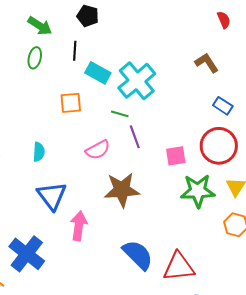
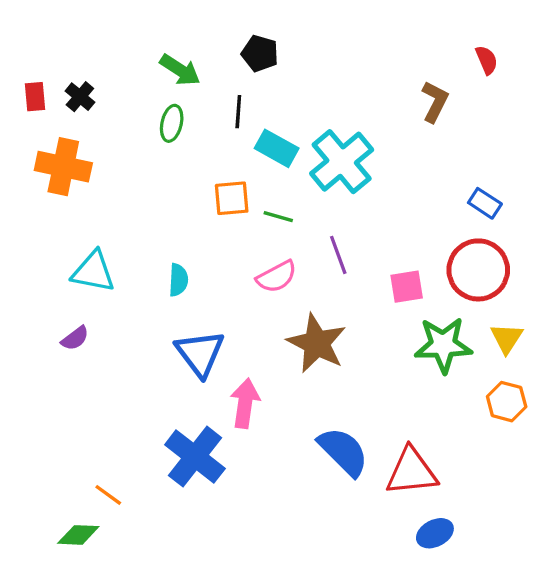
brown L-shape: (207, 63) -> (435, 102), moved, turned 60
green line: (120, 114) -> (278, 217), moved
brown star: (122, 190) -> (317, 343), turned 30
blue cross: (27, 254) -> (195, 457), moved

